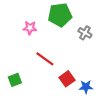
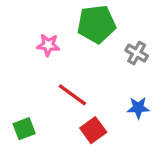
red square: (67, 79) -> (93, 130), moved
blue star: (86, 87) -> (138, 108), moved

